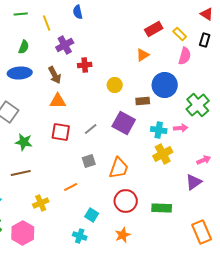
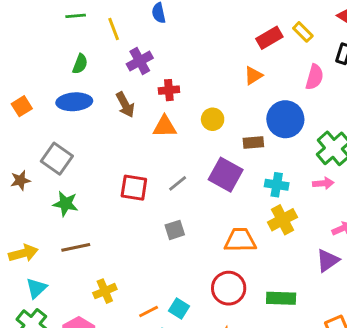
yellow rectangle: (180, 34) -> (303, 32), moved
orange triangle: (58, 101) -> (165, 127), moved
pink arrow: (181, 128) -> (323, 183), moved
green star: (24, 142) -> (66, 204), moved
orange trapezoid: (119, 168) -> (240, 240), moved, turned -110
orange line: (71, 187) -> (149, 311), moved

